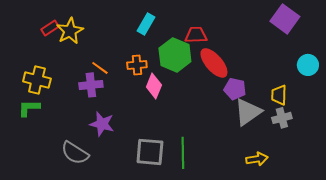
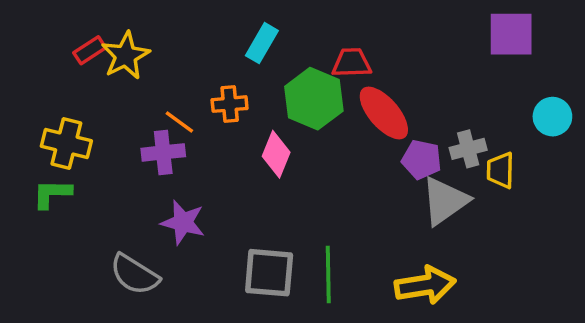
purple square: (285, 19) -> (511, 34), turned -36
orange cross: (137, 65) -> (230, 104), moved
gray cross: (282, 118) -> (468, 149), moved
yellow arrow: (257, 159) -> (425, 285), moved, size x1.5

